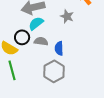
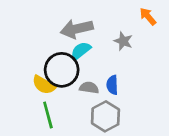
black circle: (22, 37) -> (62, 70), size x1.6
gray semicircle: (41, 41) -> (89, 88), moved

